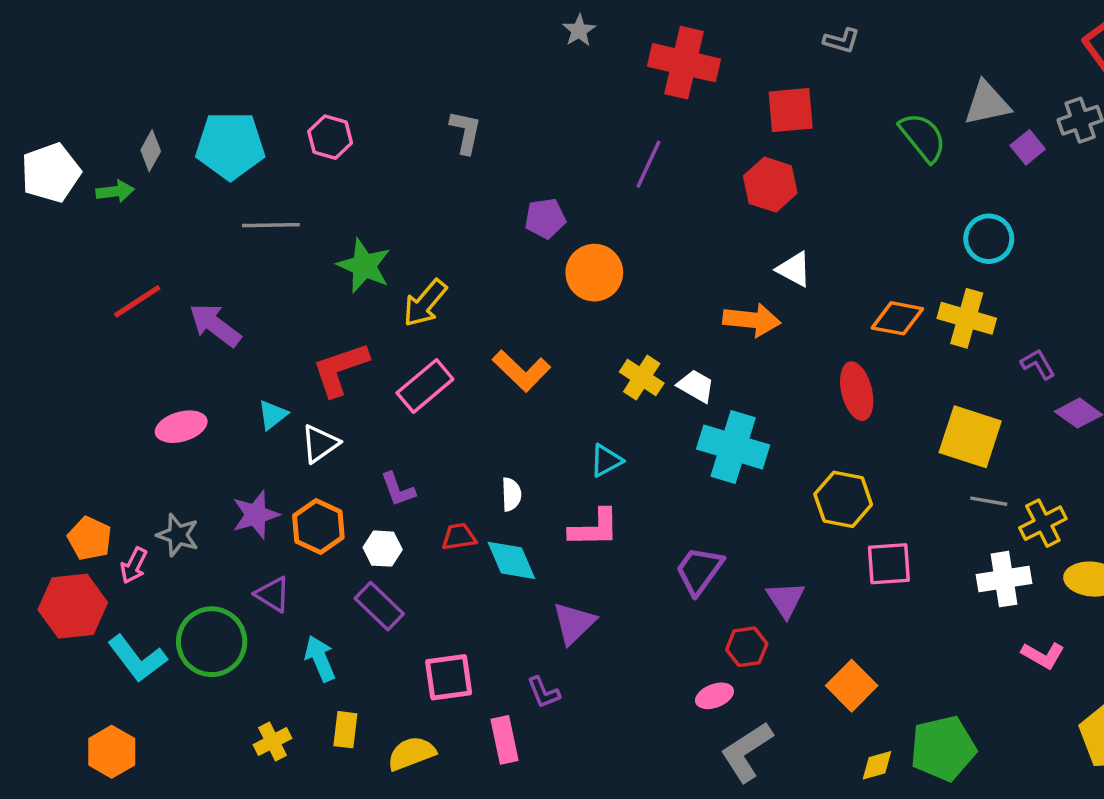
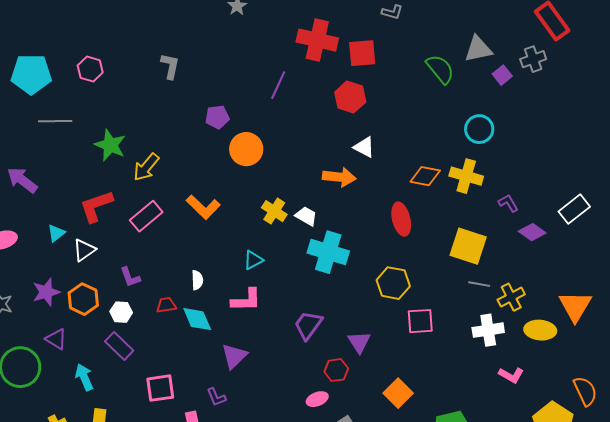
red cross: (684, 63) -> (317, 40), moved

